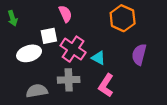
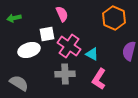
green arrow: (13, 18) -> (14, 18), turned 96
gray semicircle: (37, 91) -> (19, 83), moved, turned 42

